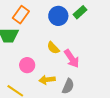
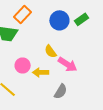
pink arrow: (72, 59) -> (68, 64), turned -30
yellow arrow: (47, 80) -> (41, 72), moved

